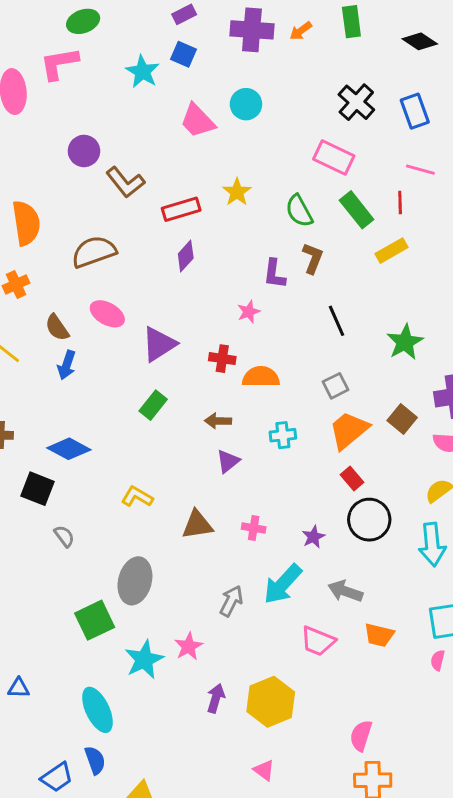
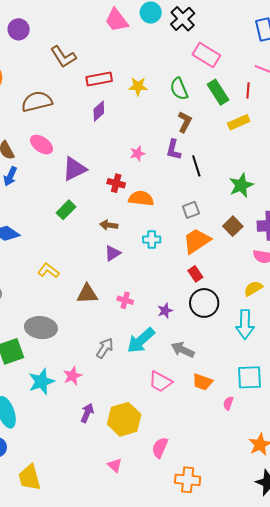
black cross: (356, 102) -> (183, 19), moved
purple circle: (84, 151) -> (19, 29), moved
yellow star: (237, 192) -> (138, 86), moved, turned 30
purple L-shape: (274, 274) -> (173, 150), moved
brown square: (402, 419) -> (233, 226), moved
gray ellipse: (135, 581) -> (41, 328), turned 76
pink semicircle: (438, 660) -> (228, 403), moved
pink semicircle: (361, 736) -> (160, 448), moved

